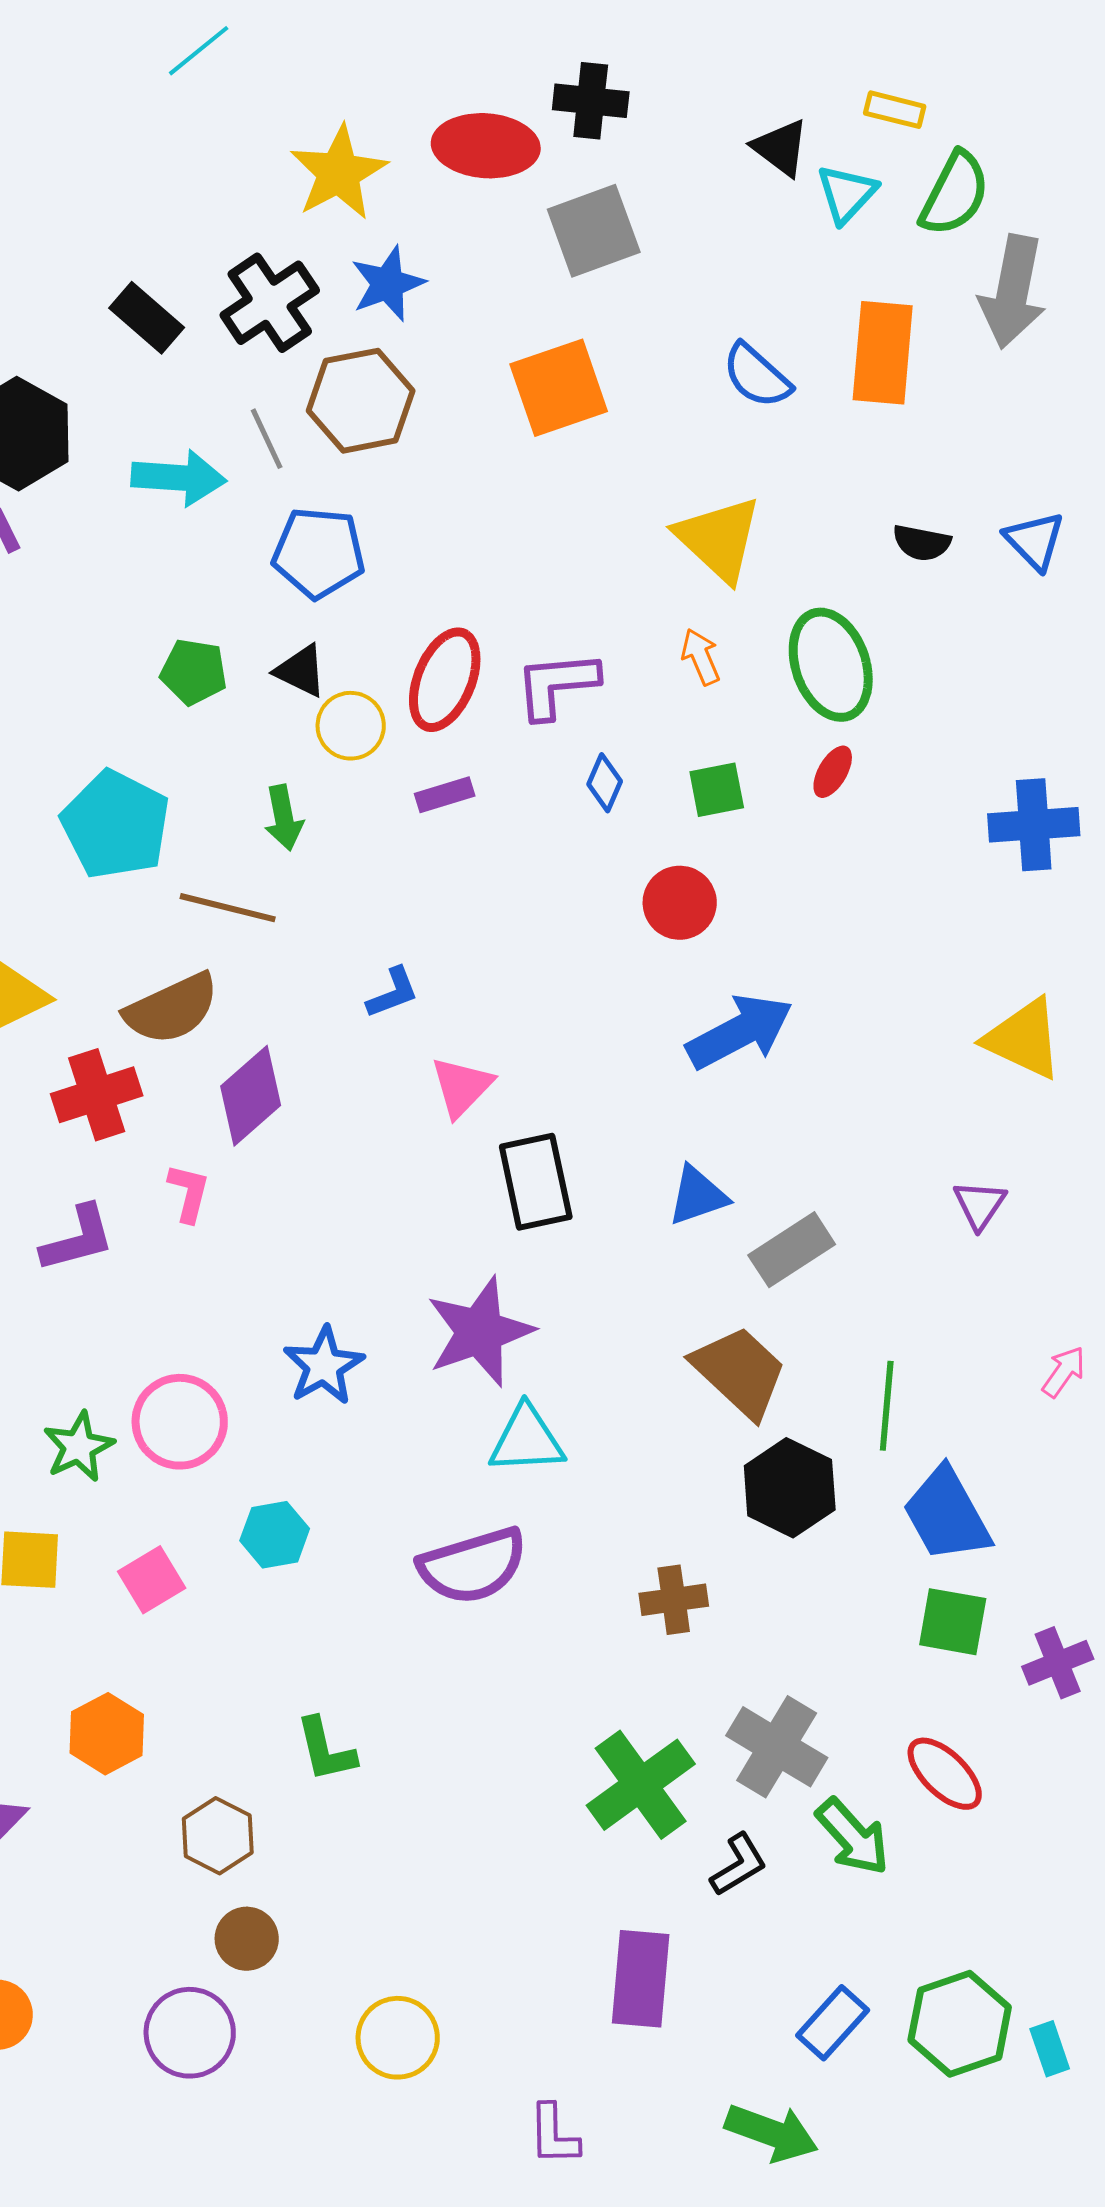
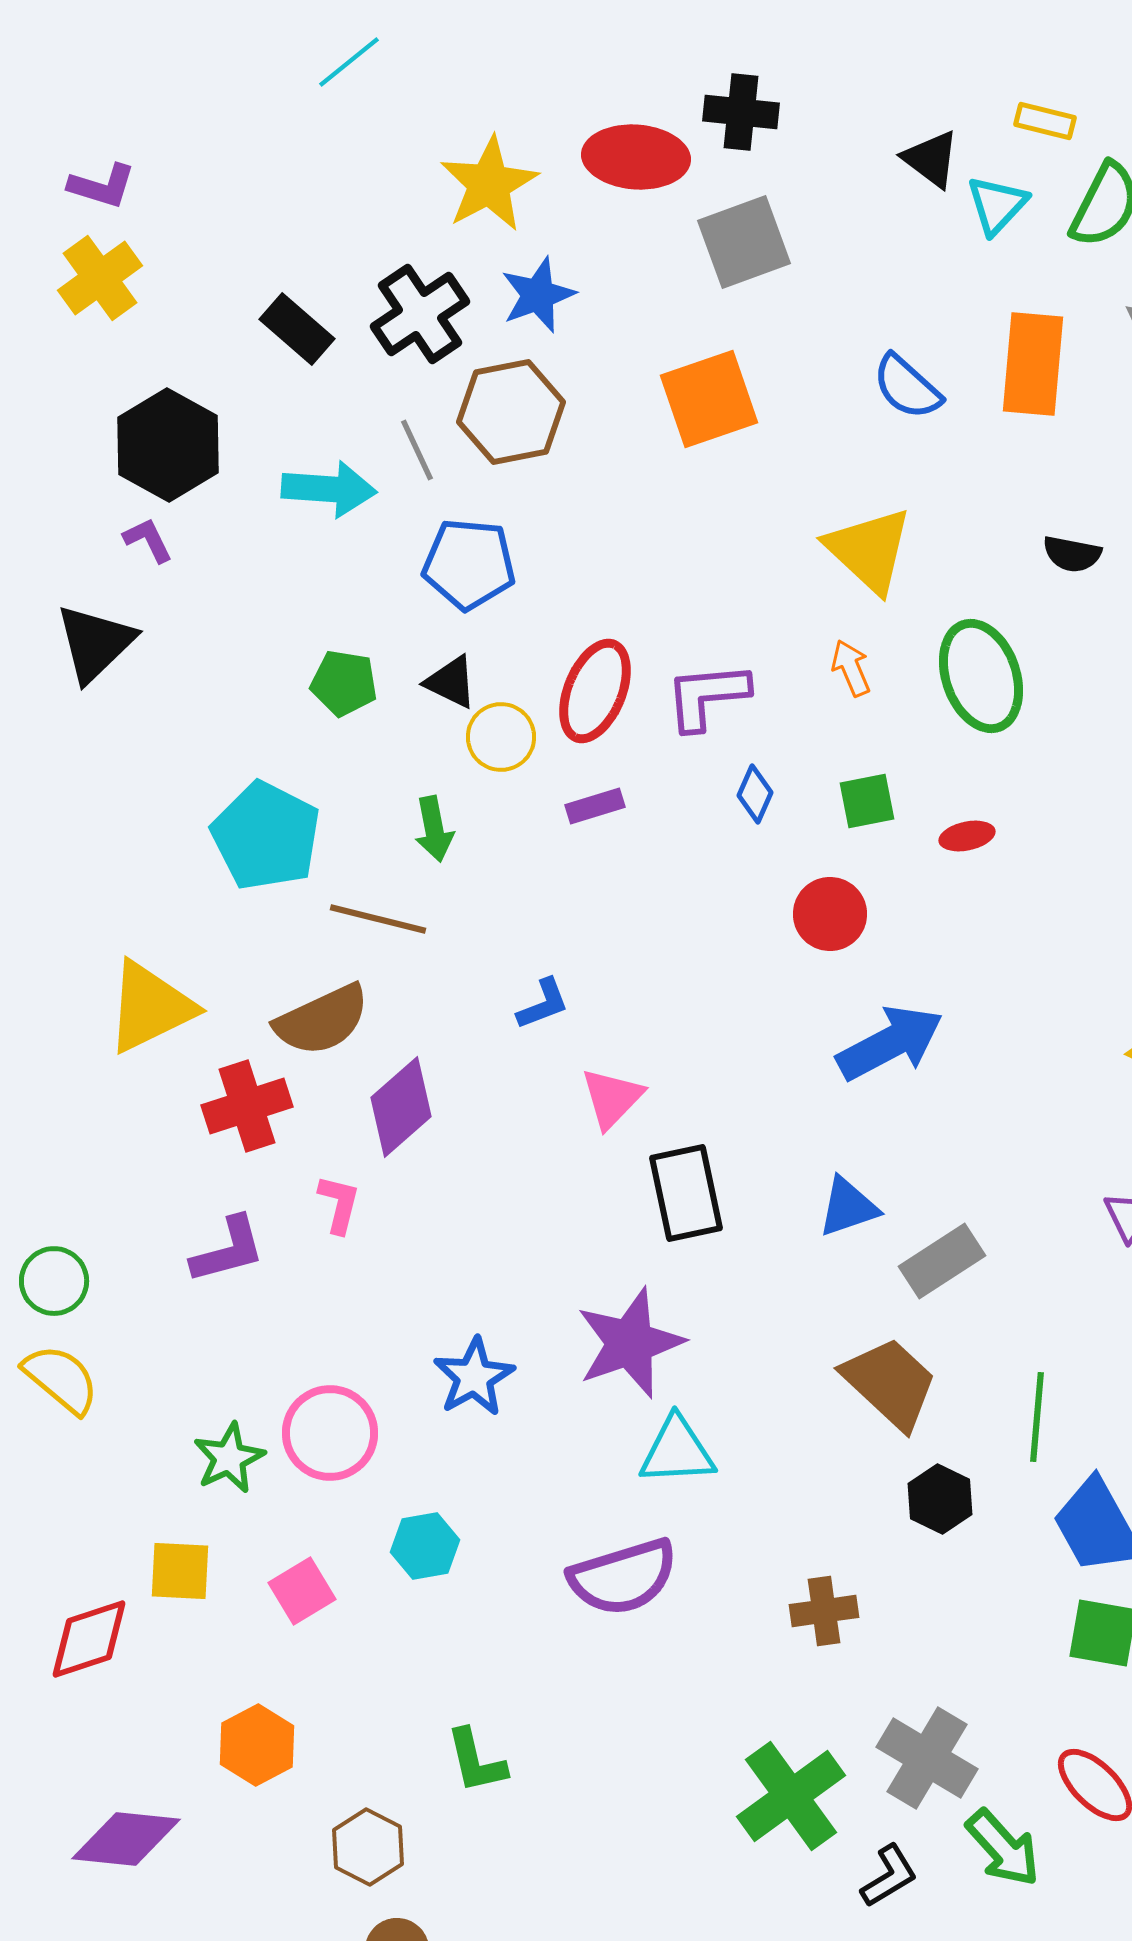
red ellipse: (833, 772) -> (967, 836), moved, turned 48
black hexagon: (790, 1488) -> (940, 1499), size x0.7

